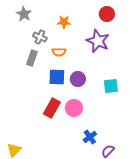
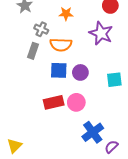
orange semicircle: (59, 52) -> (61, 45), size x1.5
red rectangle: (52, 108) -> (54, 102), turned 48
blue cross: (90, 137) -> (93, 132), size x1.5

